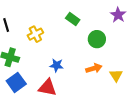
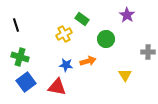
yellow cross: (35, 34) -> (64, 34), moved
orange arrow: (94, 68) -> (88, 61), moved

